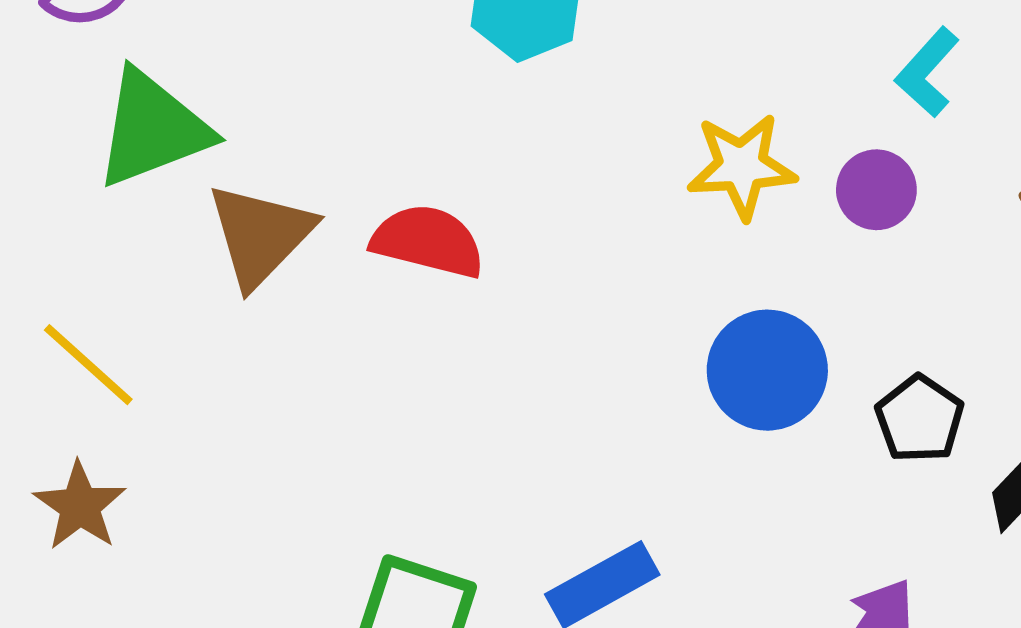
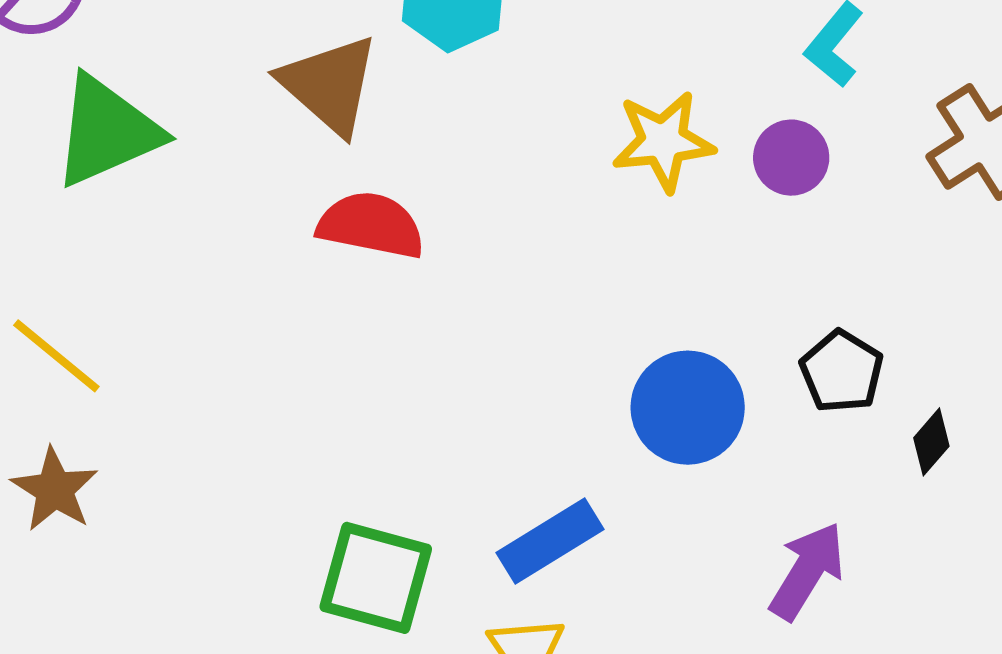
brown triangle: (260, 235) -> (329, 85), moved, turned -30
blue circle: (767, 370) -> (688, 408), moved

